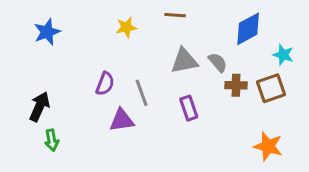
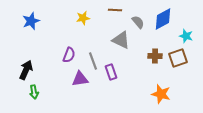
gray triangle: (184, 61) -> (121, 40), turned 36
gray semicircle: (218, 62) -> (138, 22), moved
purple rectangle: (189, 108) -> (111, 72), moved
orange star: (268, 146) -> (161, 94), moved

